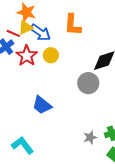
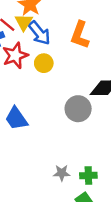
yellow triangle: (26, 28) -> (24, 22), turned -49

